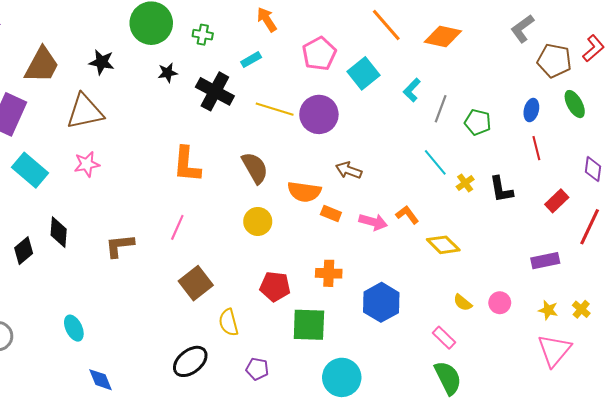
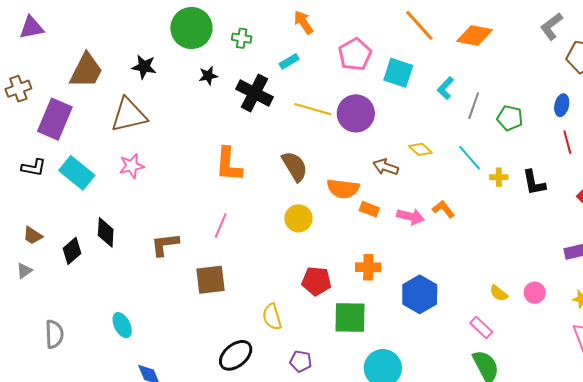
cyan square: (363, 73) -> (398, 73), turned -32
yellow cross: (465, 183) -> (499, 177), turned 36
yellow diamond: (443, 245) -> (420, 149), moved, size x0.7
brown square: (196, 283) -> (210, 280), moved, turned 32

